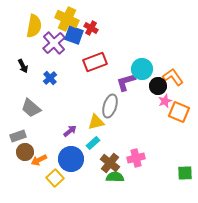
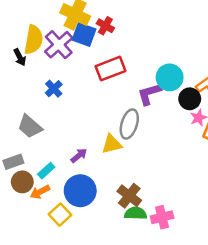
yellow semicircle: (34, 26) -> (34, 40), moved
black arrow: (23, 66) -> (20, 57), moved
cyan rectangle: (93, 143) -> (46, 171), moved
pink cross: (136, 158) -> (162, 217), moved

